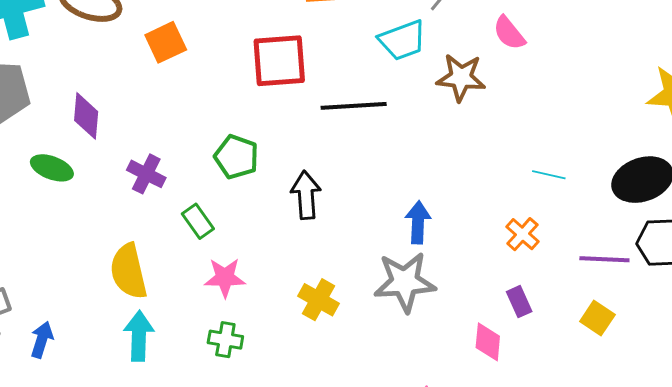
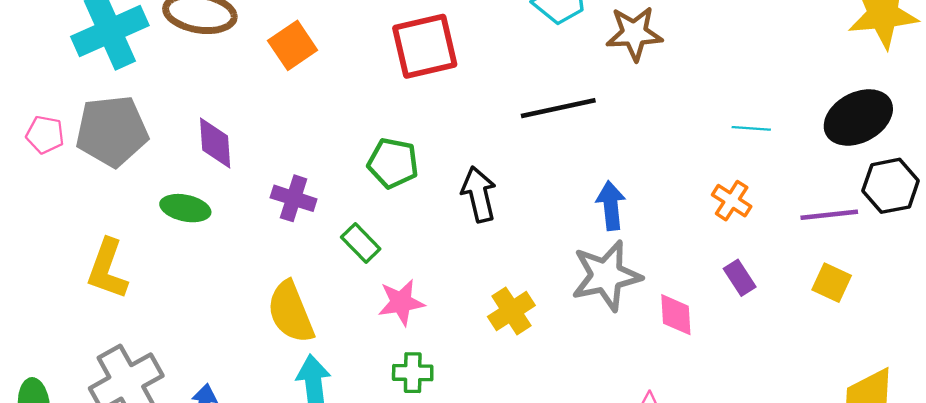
black line: (354, 106) -> (558, 108), moved
yellow cross: (318, 300) -> (511, 311), turned 36
pink diamond: (488, 342) -> (676, 315), moved

